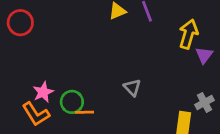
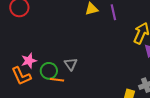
gray triangle: (132, 88) -> (71, 64), moved

